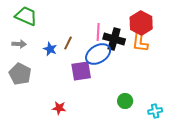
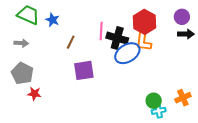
blue star: (50, 49) -> (53, 20), moved
blue ellipse: (98, 54) -> (127, 53), moved
green circle: (125, 101) -> (154, 101), moved
red star: (59, 108) -> (34, 94), moved

